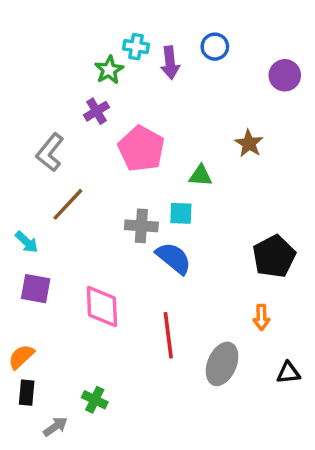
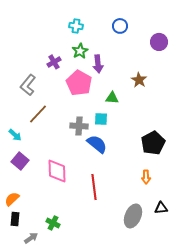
purple arrow: (170, 63) -> (98, 64), moved
green star: (109, 70) -> (80, 51), moved
purple square: (36, 289) -> (20, 161), turned 30
gray ellipse: (222, 364) -> (133, 216), moved

